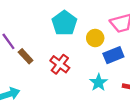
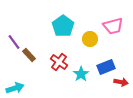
blue rectangle: (113, 55) -> (106, 67), moved
cyan star: (99, 82) -> (81, 74), moved

